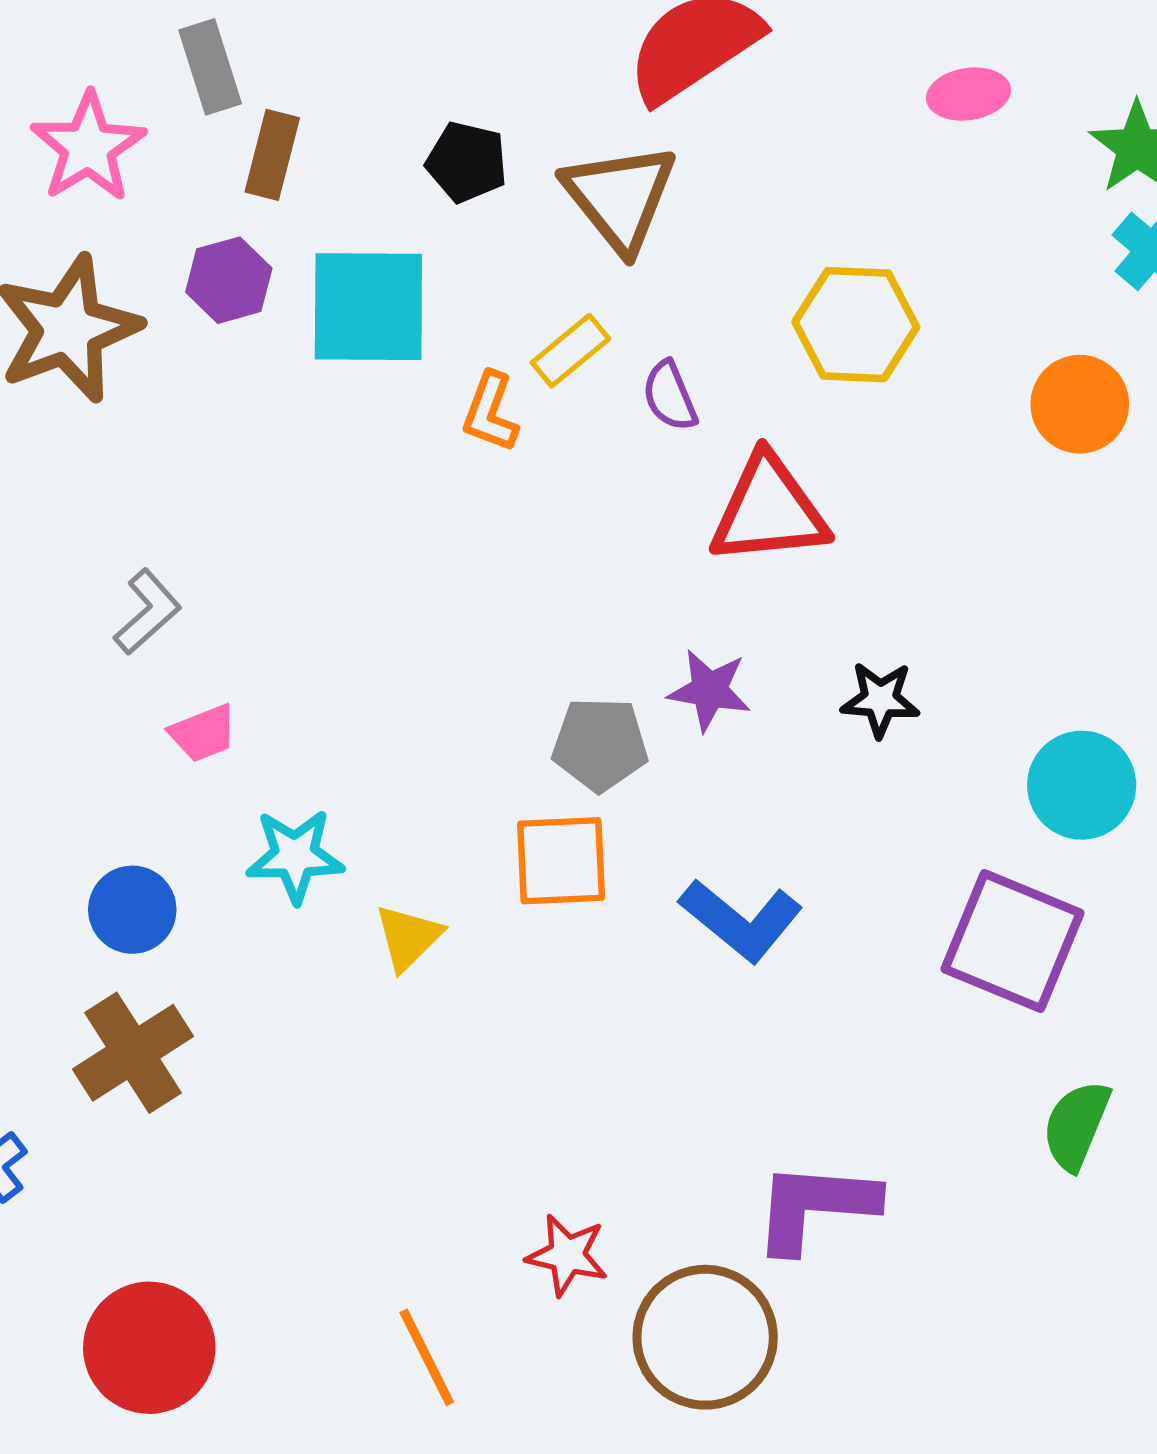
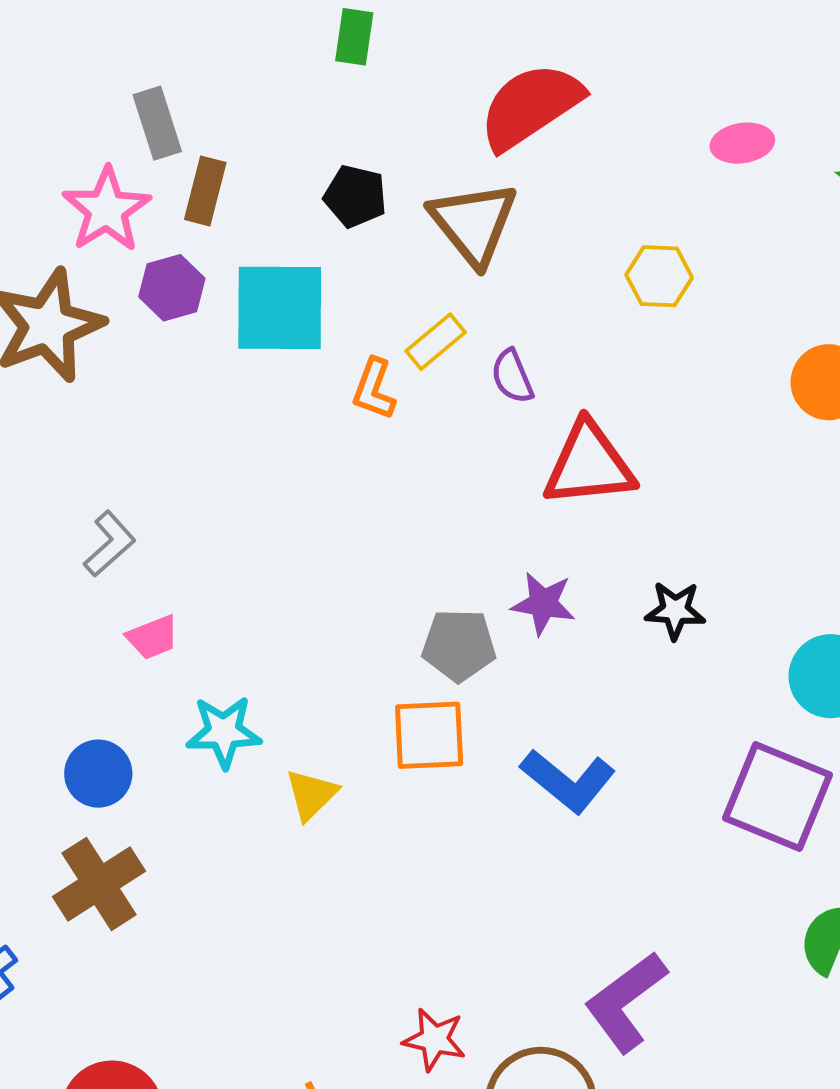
pink star: (88, 147) -> (107, 210), moved
yellow hexagon: (856, 325) -> (659, 276), moved, size x0.7
purple L-shape: (815, 1207) -> (626, 1002), turned -41

